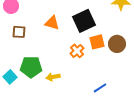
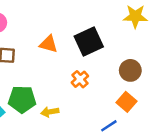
orange square: (97, 42) -> (127, 102), moved, turned -35

